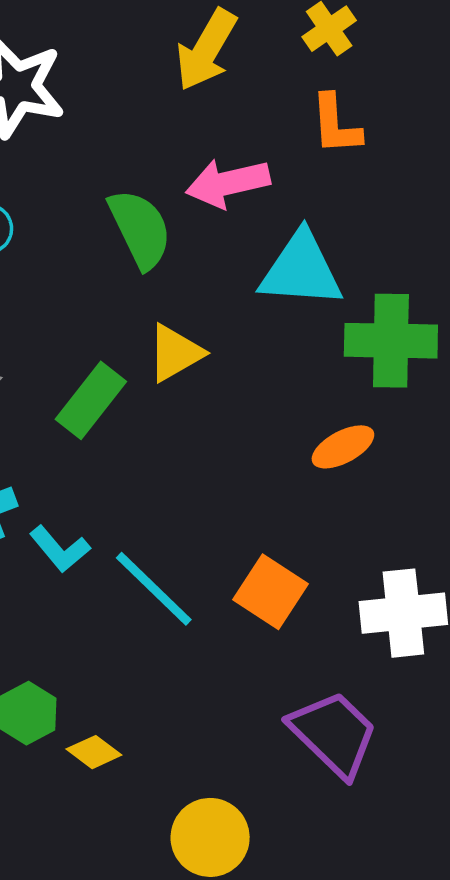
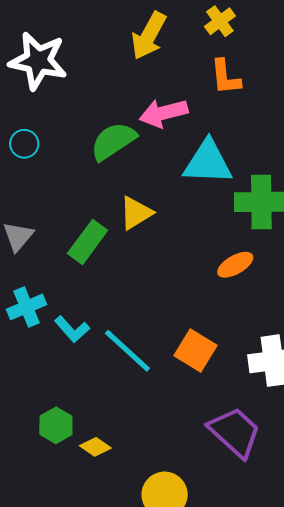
green semicircle: (140, 229) -> (113, 141), turned -96

